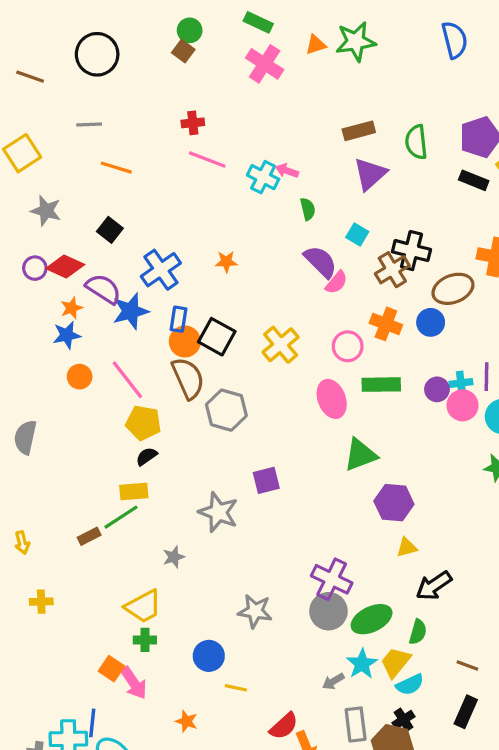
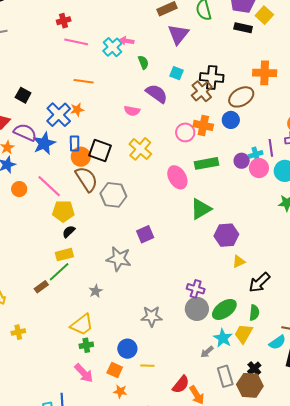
orange line: (116, 168) -> (84, 81), moved
cyan cross: (263, 177) -> (112, 47), turned 30
orange star: (226, 262) -> (77, 110), moved
pink semicircle: (336, 282) -> (132, 111), moved, turned 70
pink circle: (348, 346) -> (185, 132), moved
purple cross: (332, 579) -> (196, 289), size x0.7
orange square: (111, 669) -> (115, 370), moved
cyan semicircle: (410, 685) -> (277, 342), moved

